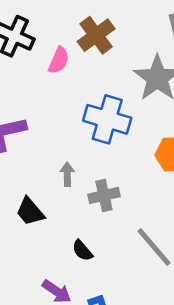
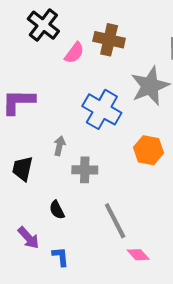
brown cross: (96, 35) -> (109, 40), turned 36
black trapezoid: (30, 211) -> (22, 169), turned 40

